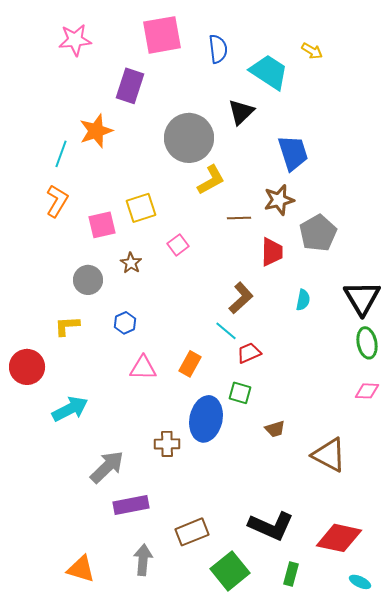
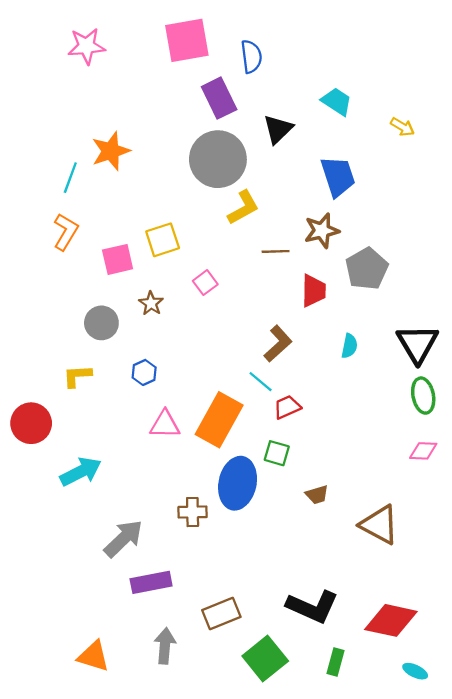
yellow arrow: (312, 51) -> (402, 127), moved
cyan trapezoid: (269, 72) -> (337, 101), moved, size x0.7
purple rectangle: (130, 86) -> (219, 98), moved, turned -44
orange rectangle: (190, 364) -> (219, 420), size x1.8

